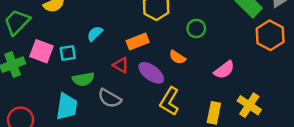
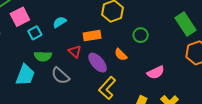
pink square: (42, 51) -> (20, 17), moved, turned 30
cyan square: (68, 53) -> (35, 33), turned -32

